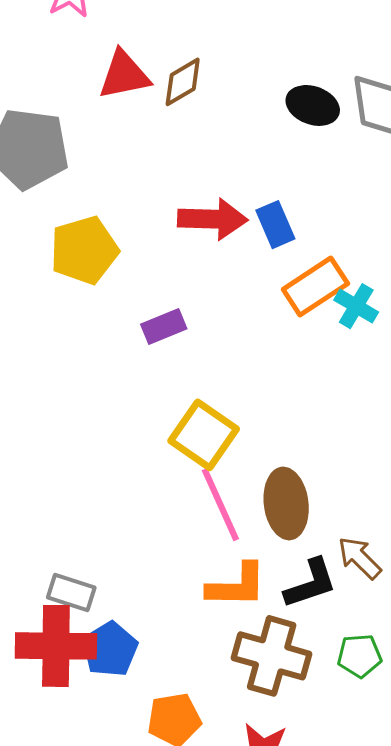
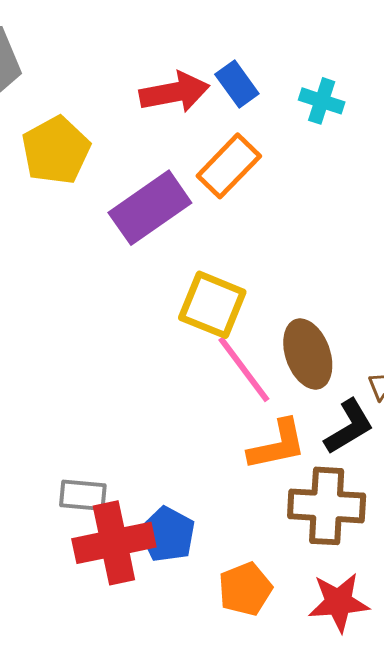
orange rectangle: (315, 286) -> (229, 166), moved
cyan cross: (356, 306) -> (322, 101), moved
purple rectangle: (164, 326) -> (150, 208), size x1.8
gray rectangle: (71, 593) -> (83, 495), moved

